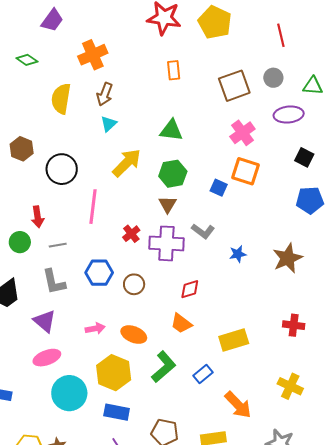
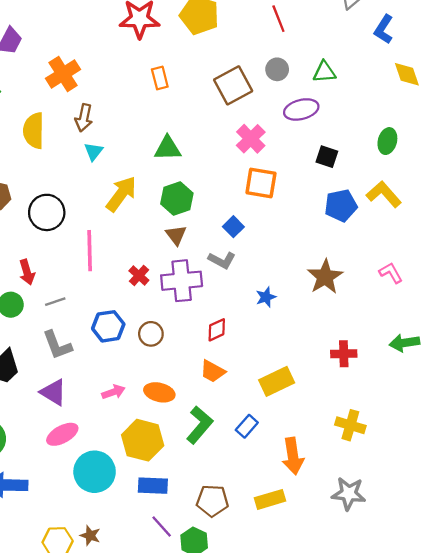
blue square: (219, 188) -> (233, 227), moved, turned 30
blue star: (238, 254) -> (266, 297), moved
orange arrow: (238, 405) -> (293, 456), turned 44

